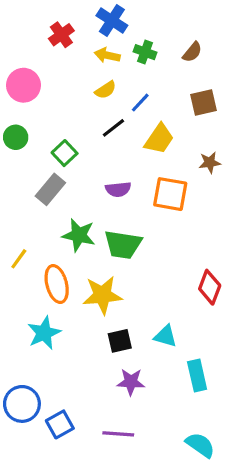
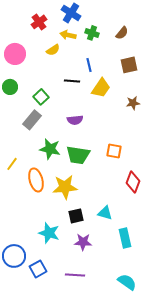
yellow semicircle: (106, 90) -> (53, 50), moved
blue line: (140, 103) -> (89, 65), turned -56
black line: (113, 128) -> (72, 81), turned 42
orange square: (170, 194) -> (114, 151), moved, size x0.7
cyan star: (44, 333) -> (49, 233), moved, turned -30

